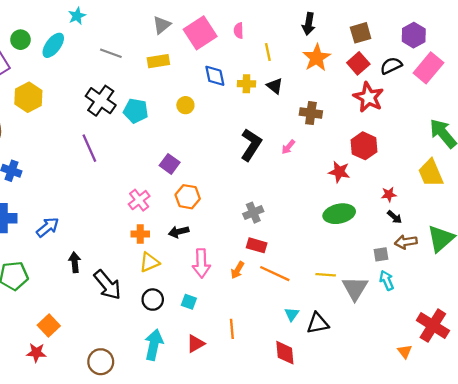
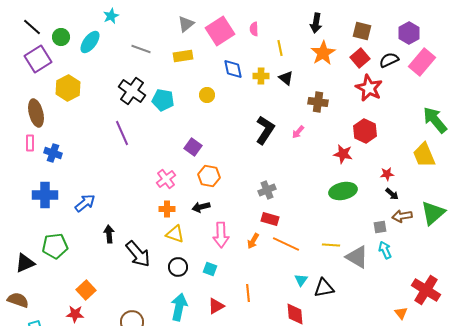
brown square: (361, 33) -> (362, 31), turned 30
yellow triangle: (149, 262) -> (175, 234), turned 42
gray triangle: (355, 288) -> (357, 257), turned -30

